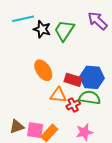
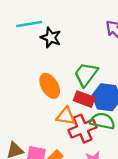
green trapezoid: (64, 30) -> (86, 74), moved
red cross: (73, 105) -> (83, 129), size x1.6

